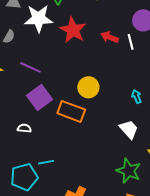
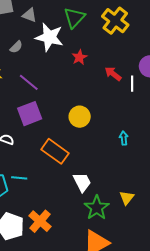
red star: (73, 30) -> (79, 57), size x0.6
orange rectangle: (71, 111) -> (55, 151), moved
white trapezoid: (129, 129) -> (82, 182), moved

